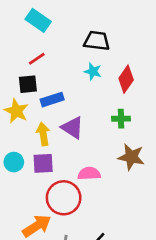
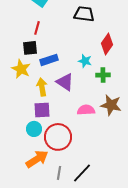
red line: (37, 59) -> (37, 28), turned -40
cyan star: (93, 71) -> (85, 61), moved
cyan circle: (14, 162) -> (34, 129), moved
pink semicircle: (89, 174) -> (86, 110), moved

